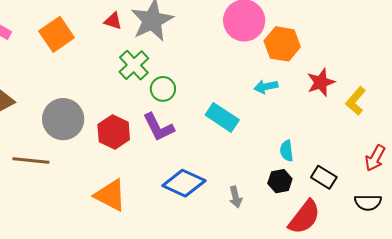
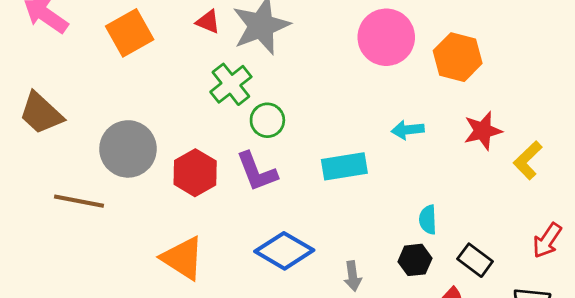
orange hexagon: (282, 44) -> (458, 57), moved
cyan rectangle: (222, 117) -> (344, 166), turned -48

